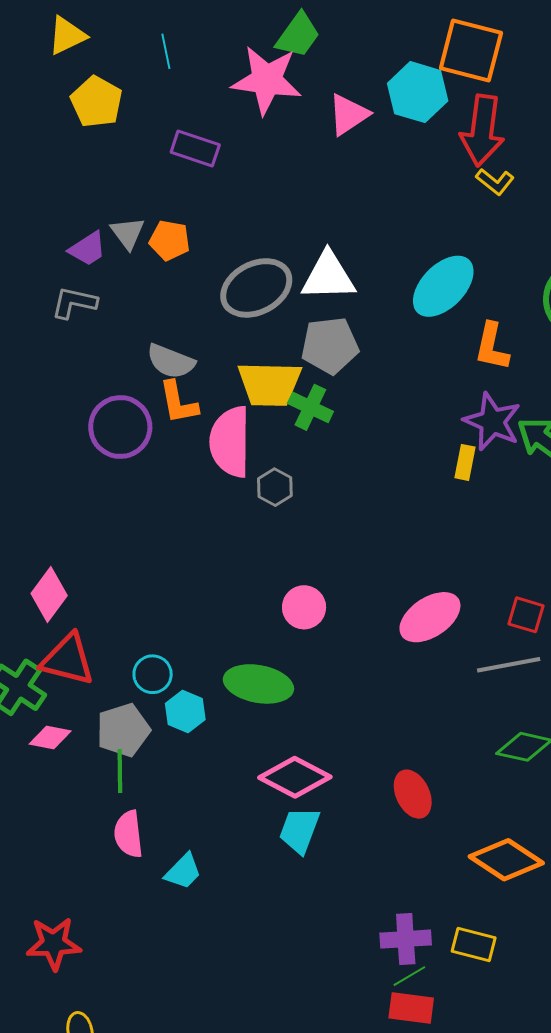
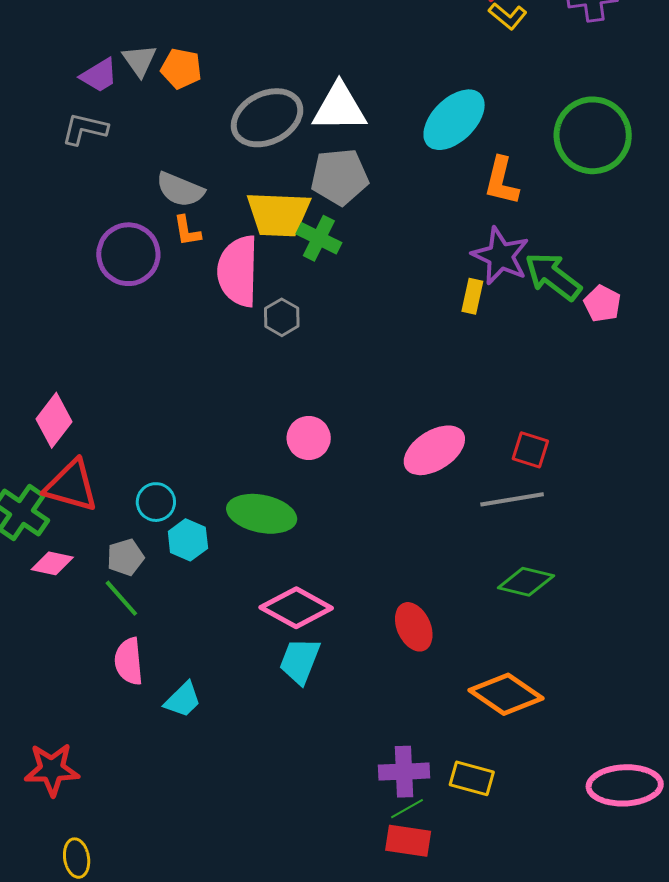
orange L-shape: (178, 402) -> (187, 231), size x0.7
gray pentagon: (123, 730) -> (125, 557), size x0.7
green line: (120, 771) -> (121, 598), turned -42

